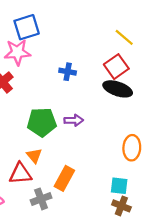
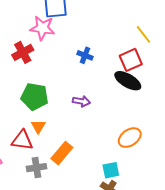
green pentagon: (42, 122) -> (35, 97), moved
orange ellipse: (132, 148) -> (130, 138), turned 40
cyan square: (119, 186) -> (111, 170), turned -30

